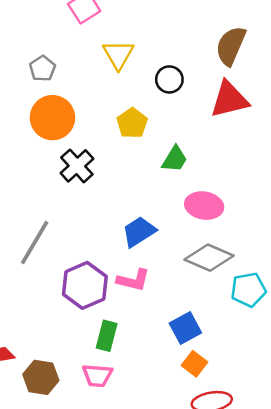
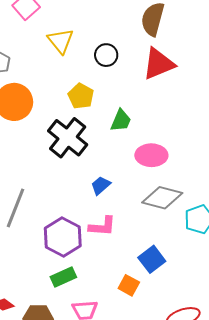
black cross: (77, 166) -> (68, 138), moved, size x1.4
blue trapezoid: (139, 232) -> (101, 185), size x0.7
green rectangle: (107, 336) -> (63, 277), moved, turned 60
orange square: (194, 364) -> (129, 285), moved

